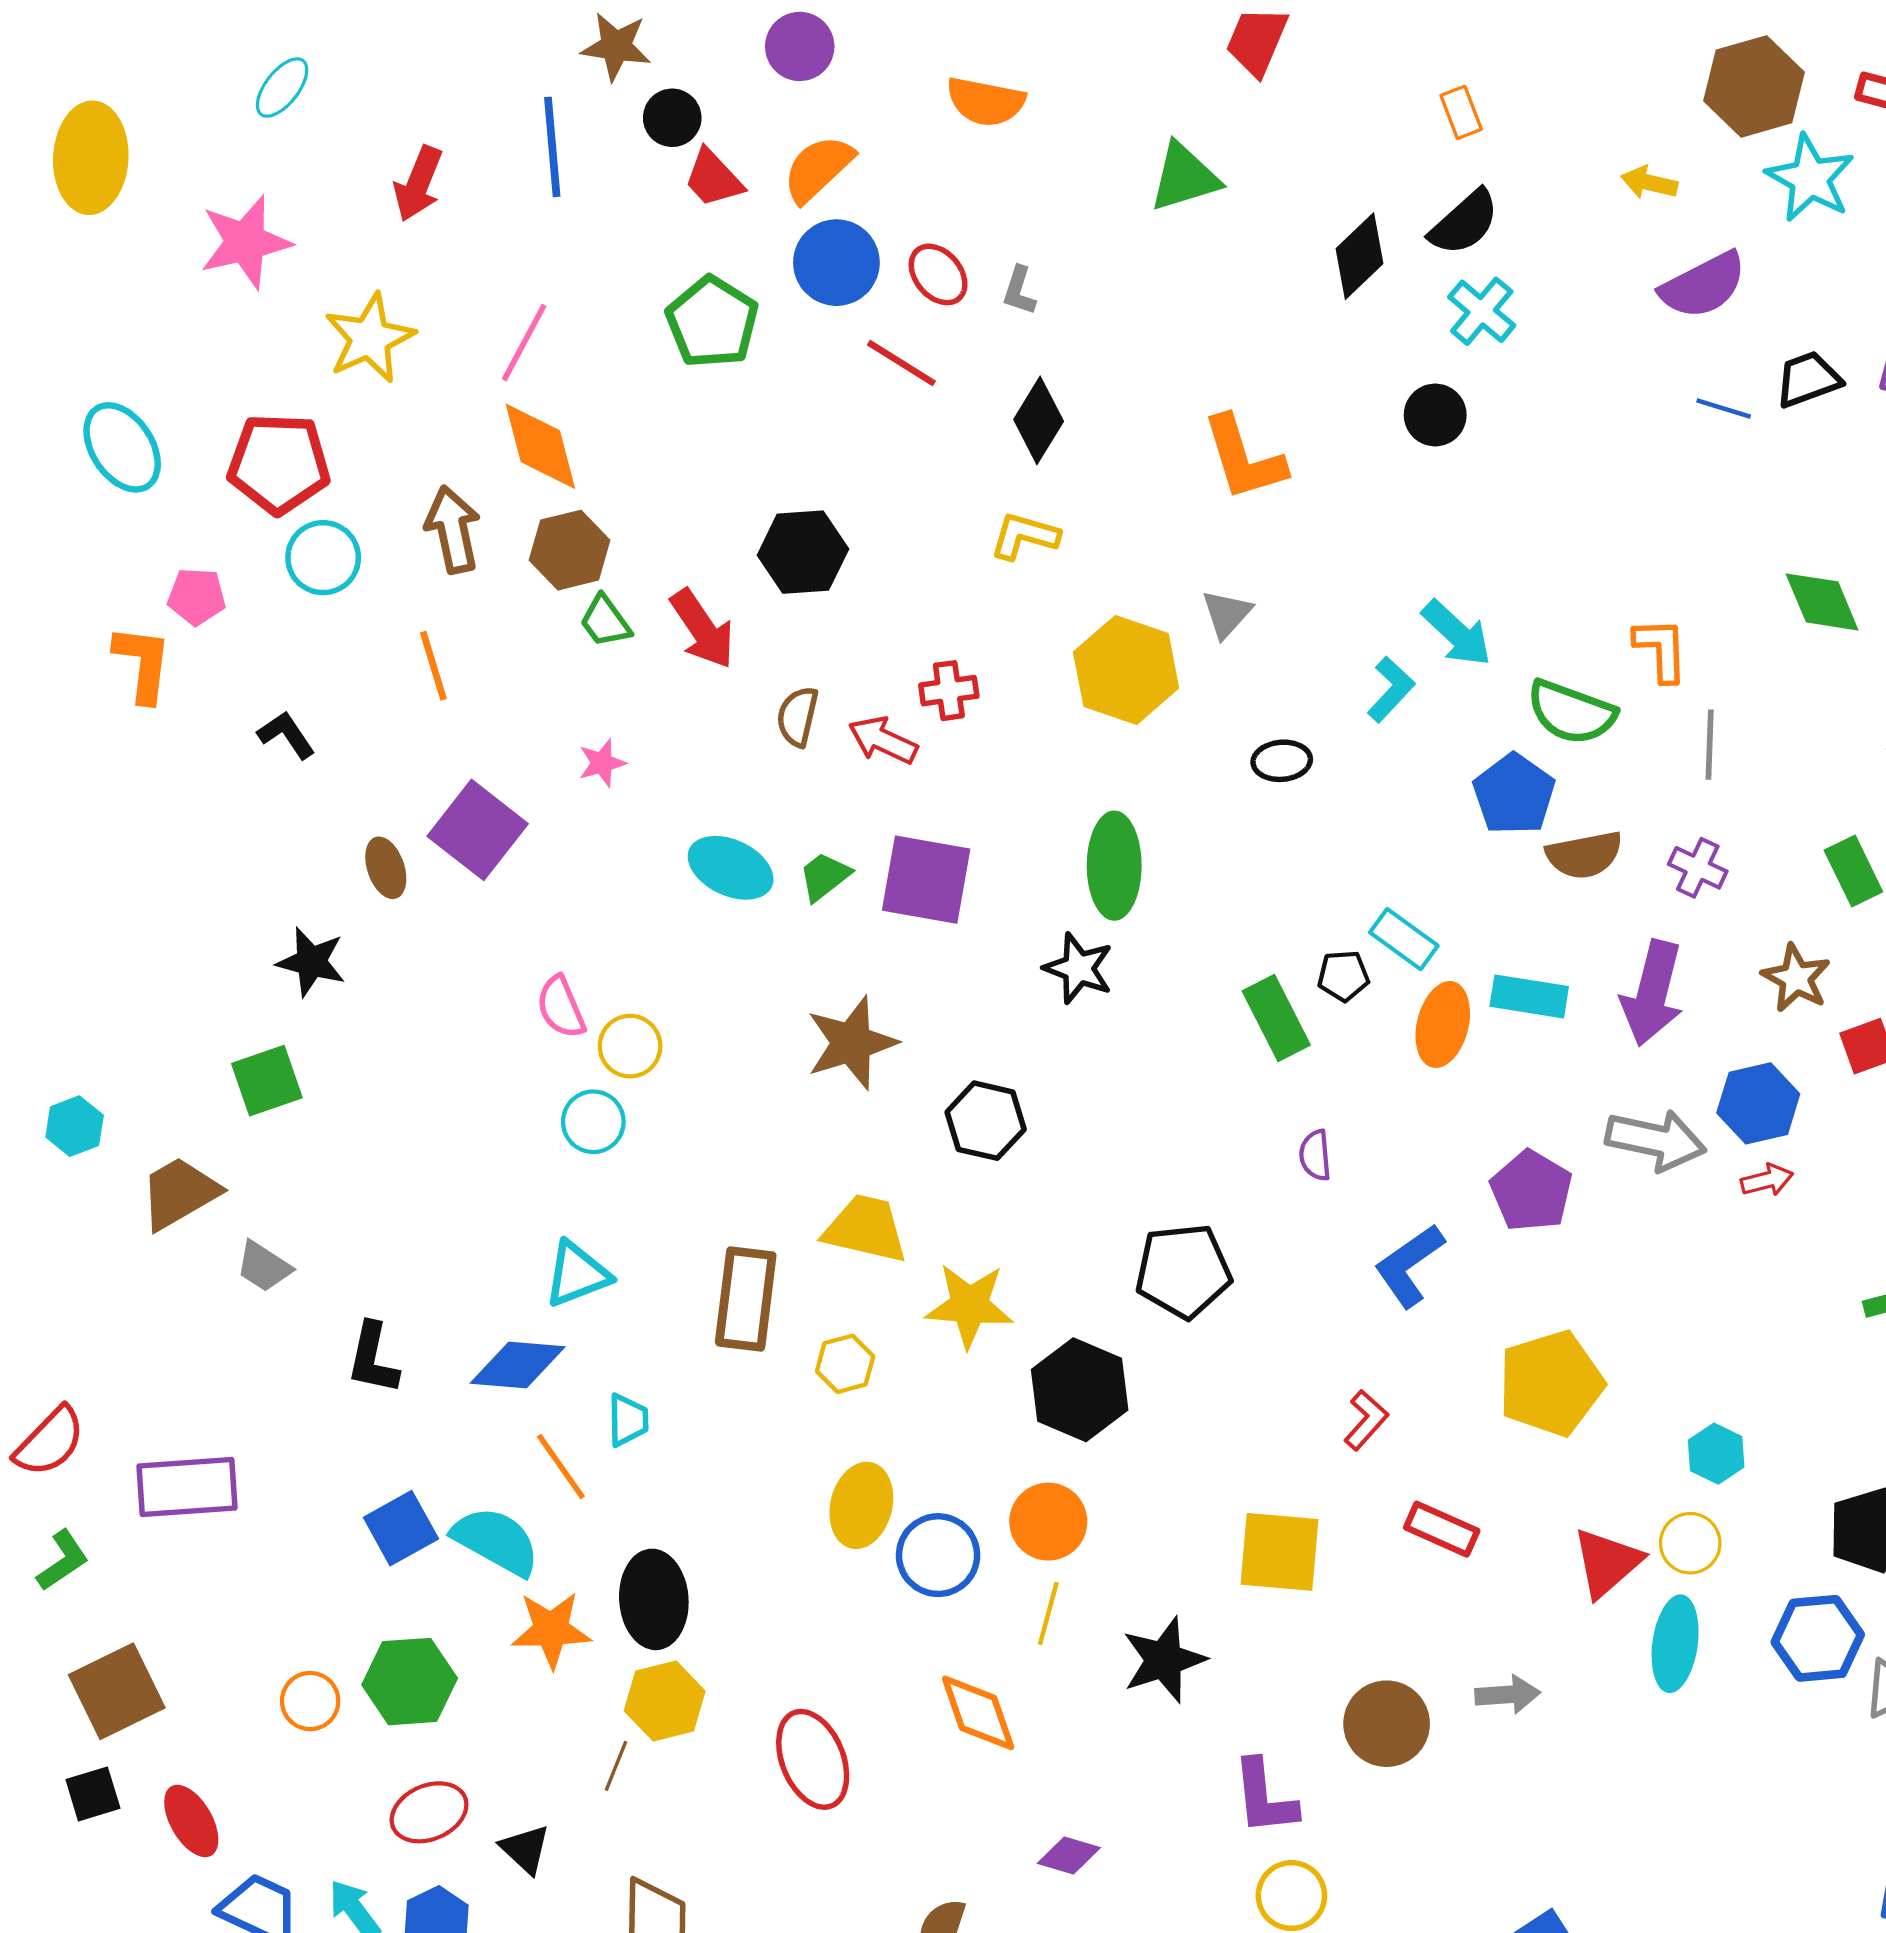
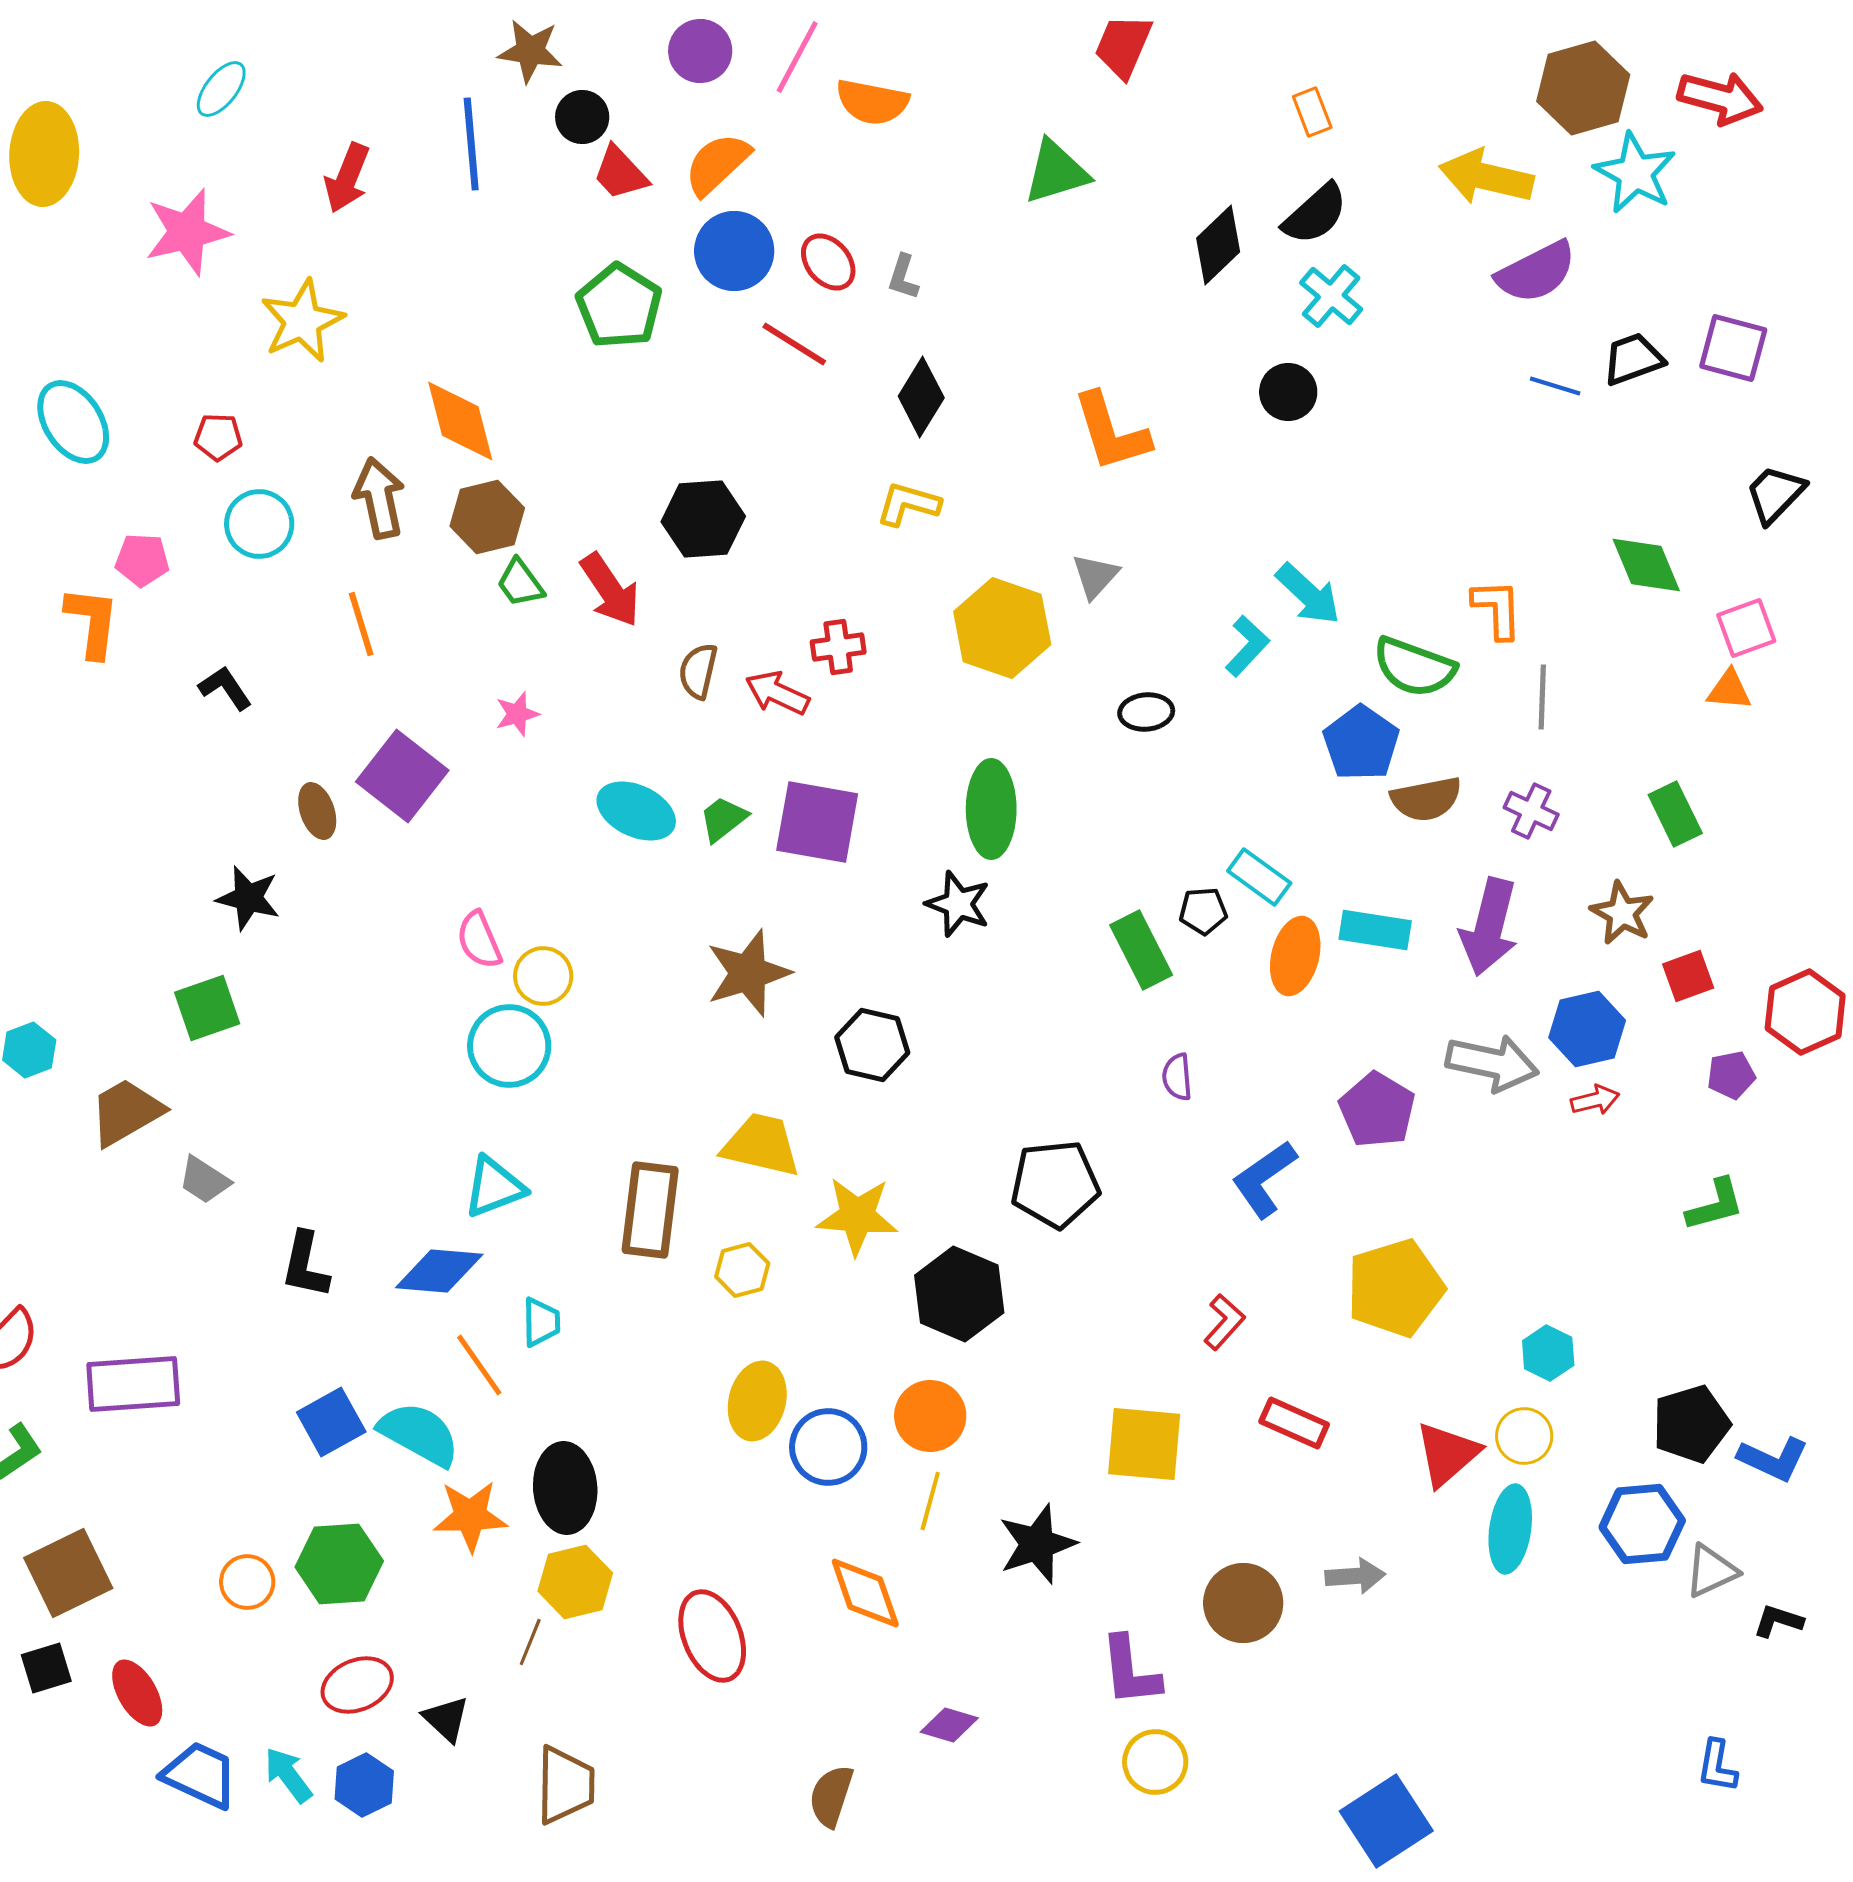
yellow arrow: (1649, 183) -> (1486, 177), size x1.8
pink line: (524, 343) -> (797, 57), moved
red pentagon: (279, 464) -> (218, 437), size x0.5
cyan circle: (593, 1122) -> (509, 1046), size x1.4

